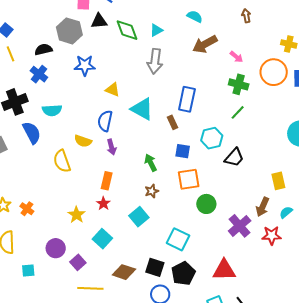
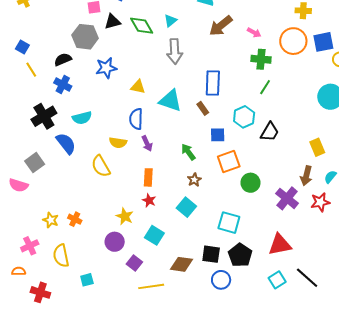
purple circle: (56, 248) -> (115, 242), moved

